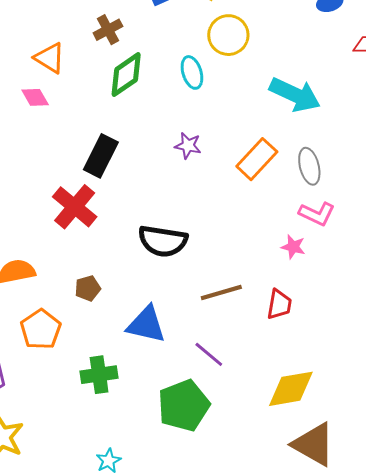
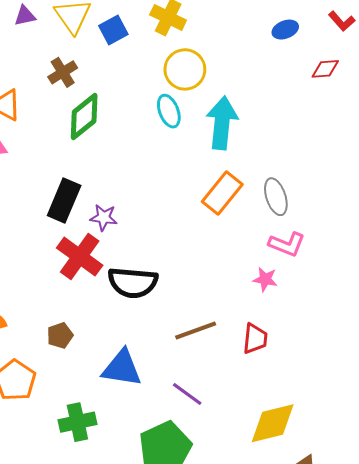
cyan ellipse: (192, 72) -> (169, 111), moved
cyan arrow: (295, 95) -> (222, 123), moved, turned -105
purple star: (188, 146) -> (104, 217), moved
red cross: (75, 207) -> (80, 257), moved

